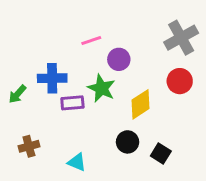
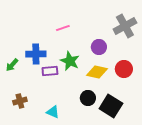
purple circle: (119, 59) -> (99, 47), moved
red circle: (180, 81) -> (124, 69), moved
yellow diamond: (141, 104) -> (97, 72), turned 45
black square: (161, 154) -> (111, 106), size x1.6

